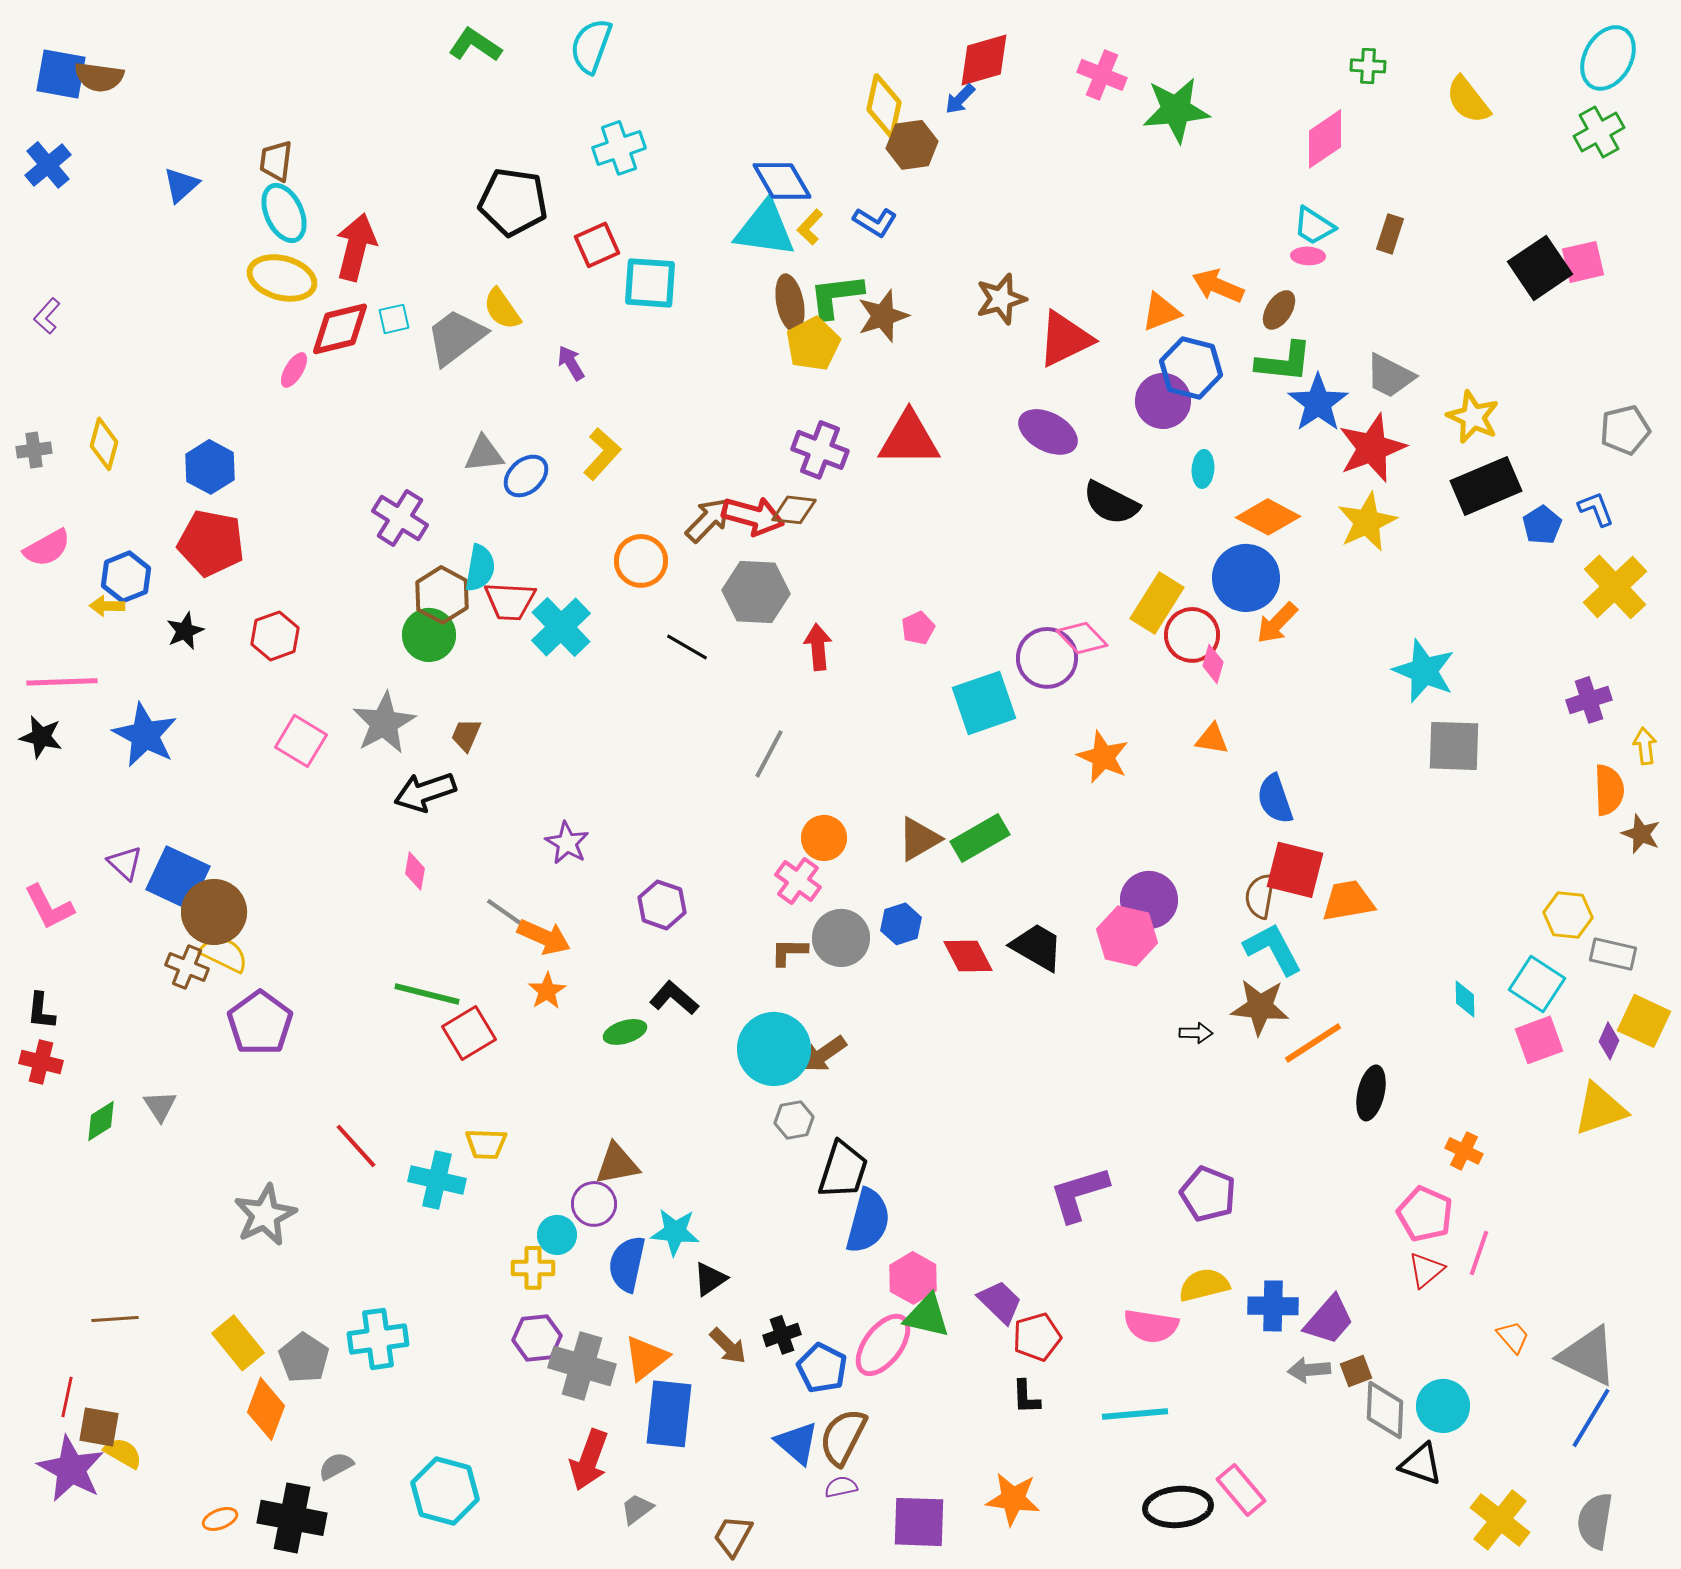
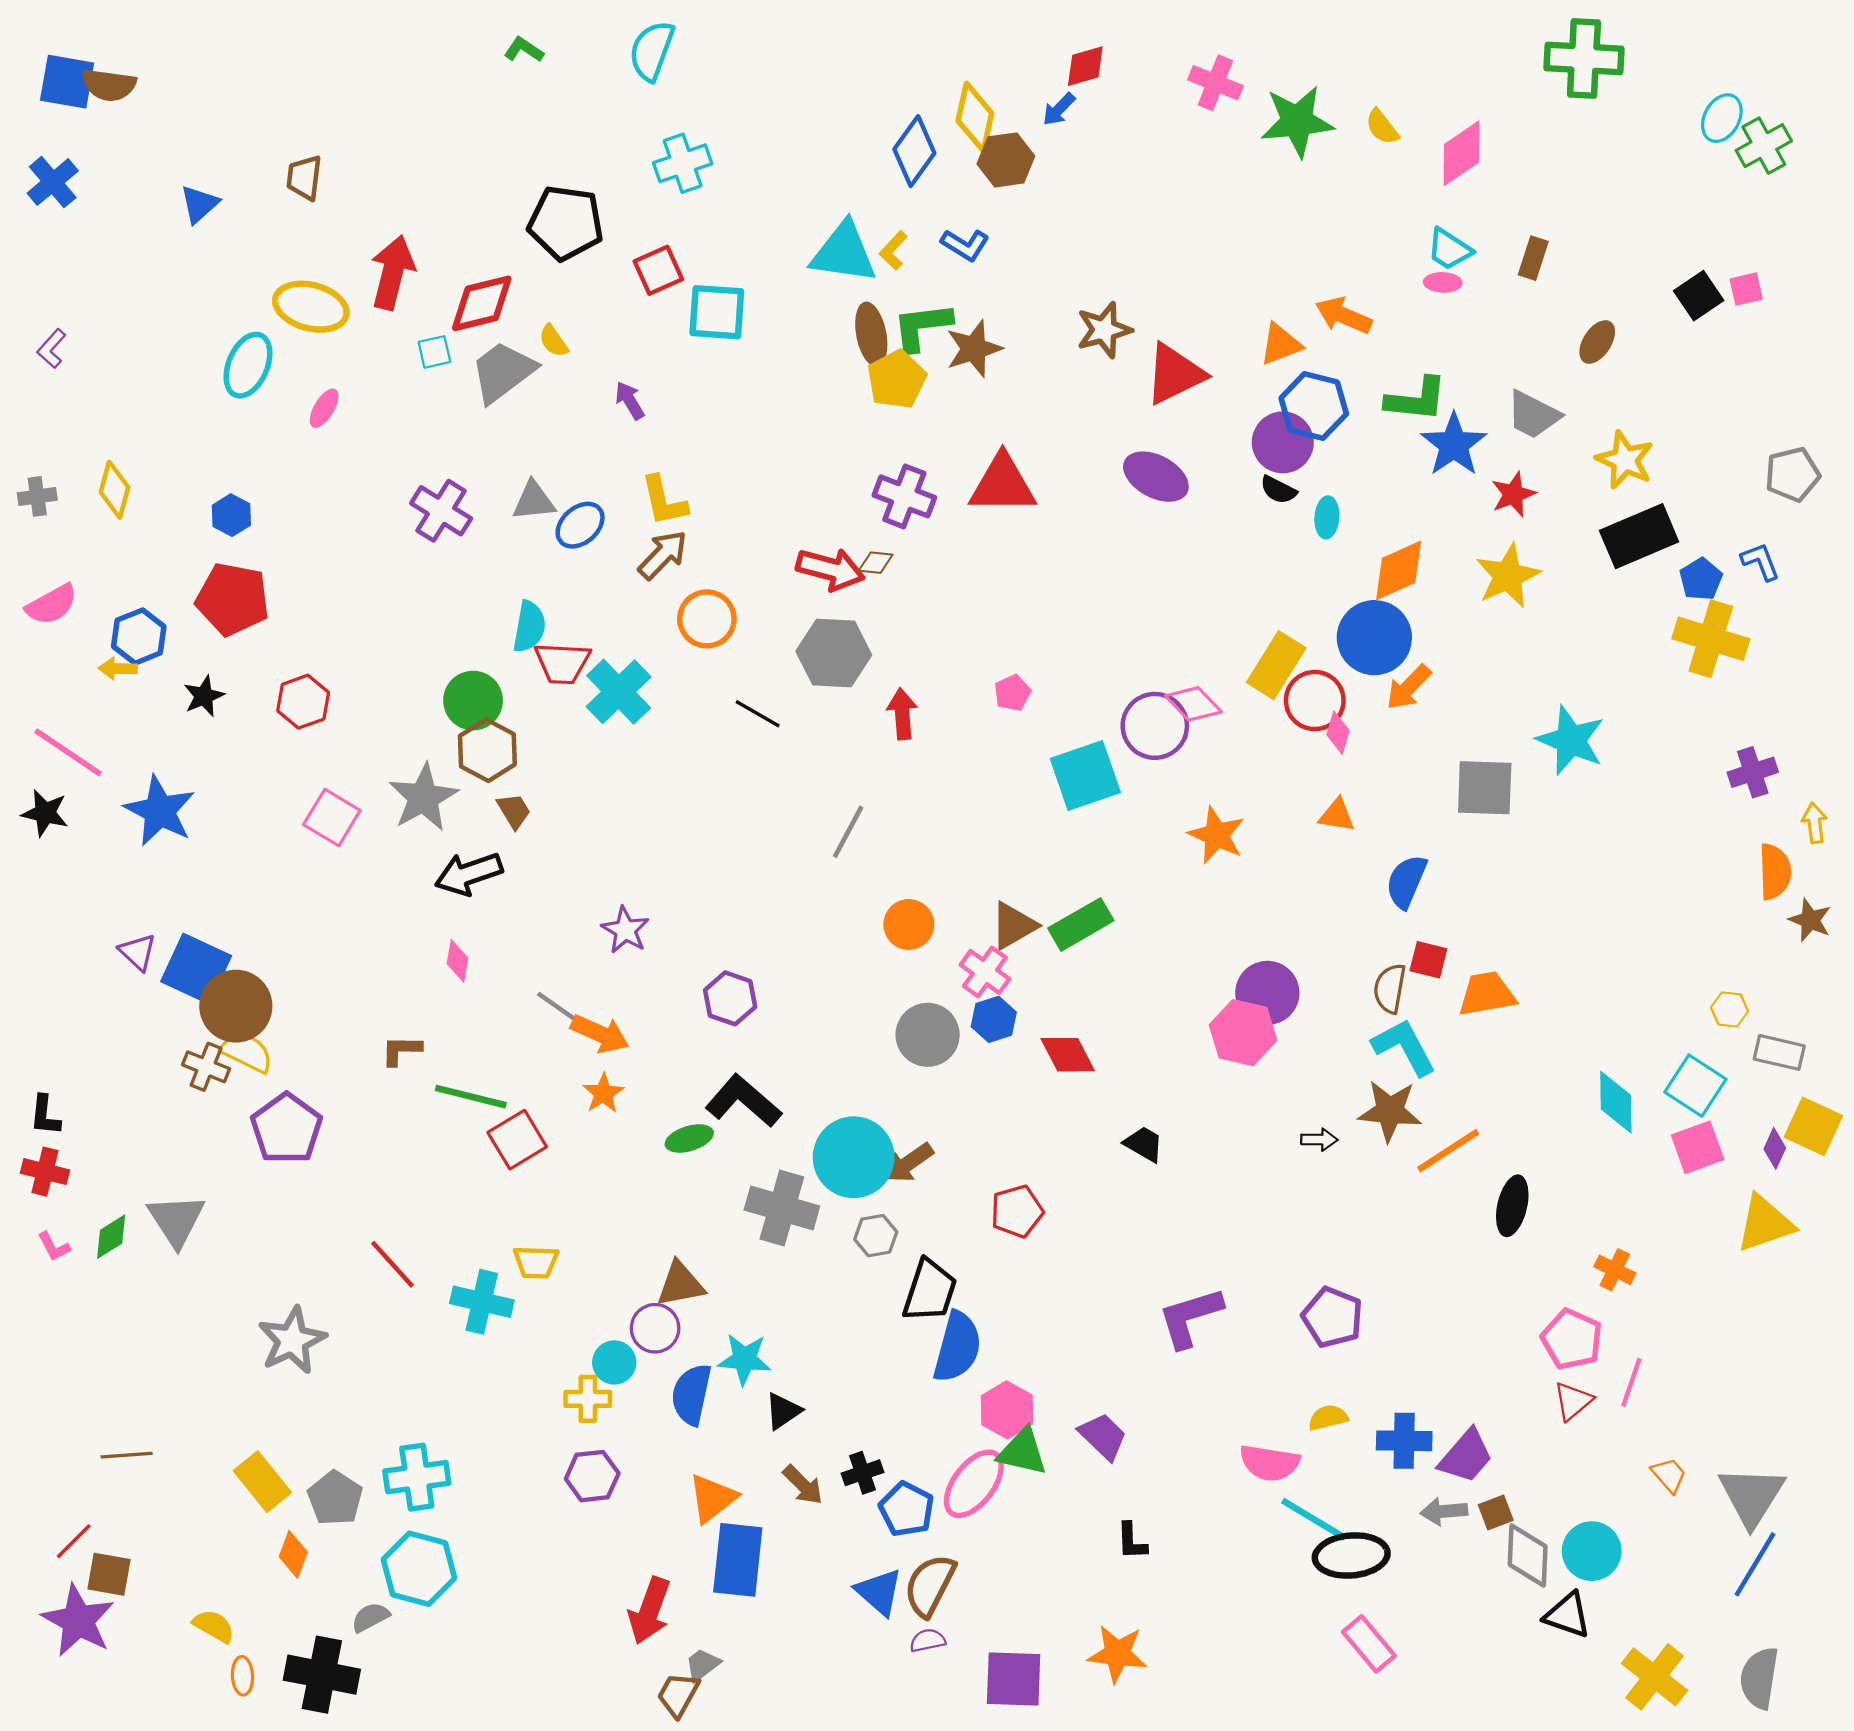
green L-shape: (475, 45) -> (524, 50), size x0.7
cyan ellipse: (1608, 58) -> (1722, 118), moved, size x0.7
red diamond: (984, 60) -> (1085, 66), size x0.7
green cross: (1368, 66) -> (1584, 58), moved, size x2.0
yellow semicircle: (1468, 100) -> (1382, 127), moved, size x0.7
blue diamond: (782, 181) -> (914, 151), moved, turned 66
cyan ellipse: (284, 213) -> (248, 365), moved, turned 48
pink square: (1583, 262) -> (1746, 289), size x0.7
black square: (1540, 268) -> (1699, 296), size x0.7
yellow semicircle: (502, 309) -> (554, 341), size x0.7
brown ellipse: (1279, 310) -> (1597, 342), moved
red diamond: (340, 329) -> (482, 303), moved
red star: (1372, 448) -> (1513, 494), size x0.6
yellow L-shape: (602, 454) -> (664, 501), turned 126
blue hexagon: (210, 467) -> (231, 515), size x0.7
black semicircle: (1111, 503) -> (1278, 490), moved, size x0.6
brown diamond: (794, 510) -> (876, 563), size x0.7
orange diamond: (1268, 517) -> (1399, 570), turned -52
purple cross: (400, 518) -> (441, 511), moved
brown arrow: (708, 520) -> (663, 555), moved
yellow cross: (1615, 587) -> (1711, 639), moved, turned -30
brown hexagon: (442, 595) -> (487, 750), moved
pink line: (62, 682) -> (68, 752), turned 36
brown trapezoid: (466, 735) -> (514, 811), turned 126
gray square: (1454, 746) -> (1485, 788), moved
blue semicircle: (1275, 799) -> (1406, 881), turned 42
red square: (1295, 870) -> (1428, 960), size x0.6
pink cross: (798, 881) -> (985, 972), moved
pink L-shape: (49, 907) -> (54, 1247), moved, size x0.6
yellow hexagon: (1568, 915) -> (1730, 1009), size x0.7
black trapezoid: (1037, 947) -> (1144, 1144), moved, size x0.7
brown L-shape: (789, 952) -> (401, 1050), moved
black L-shape: (674, 998) -> (743, 1101), size x1.4
cyan diamond: (1465, 999) -> (1616, 1102), size x1.5
gray triangle: (160, 1106) -> (176, 1220), size x1.6
yellow semicircle: (1204, 1285) -> (1328, 1418), size x0.7
red pentagon: (1037, 1337) -> (1017, 1211), moved
gray triangle: (1588, 1356) -> (1752, 1496), turned 36
gray cross: (582, 1366) -> (782, 1208), moved
red line: (67, 1397) -> (74, 1541), turned 33
orange diamond: (266, 1409) -> (293, 1554), size x0.7
cyan line: (1135, 1414) -> (1314, 1519), moved, turned 36
yellow semicircle: (123, 1453) -> (214, 1626), moved
cyan hexagon: (445, 1491) -> (419, 1569), moved
black ellipse: (1178, 1507) -> (1351, 1556), moved
orange ellipse: (220, 1519) -> (242, 1676), turned -72
brown trapezoid: (733, 1536) -> (678, 1695), moved

